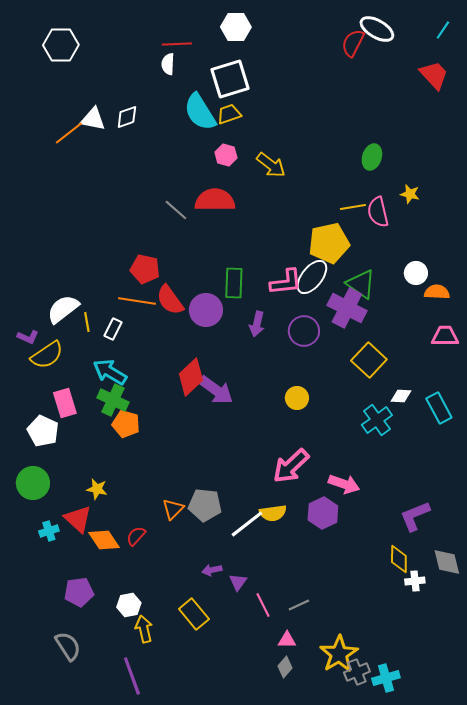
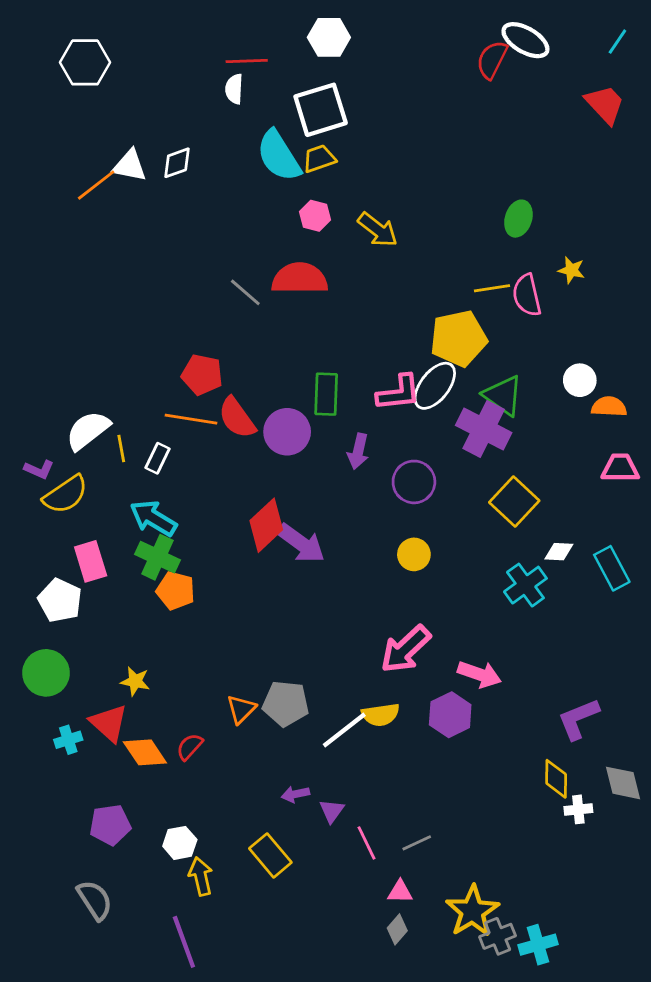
purple circle: (304, 331) -> (414, 482), moved

